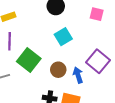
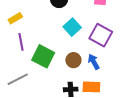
purple square: (98, 61) -> (101, 35), moved

